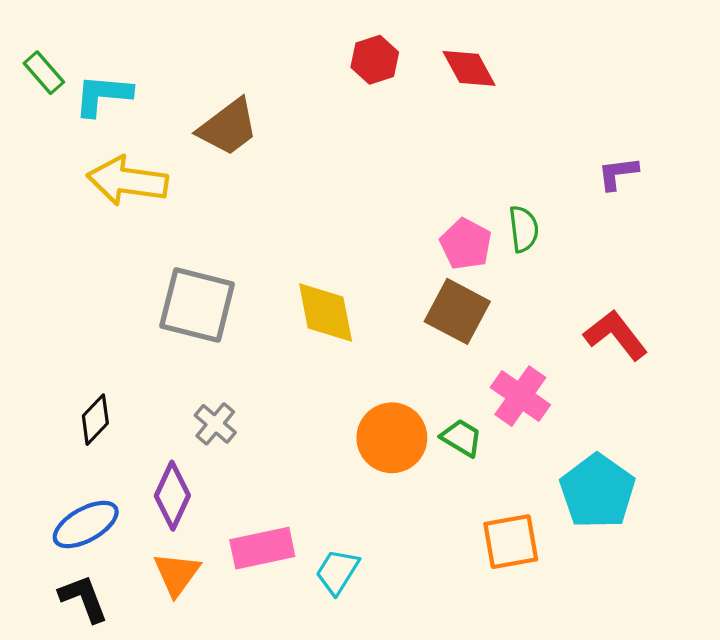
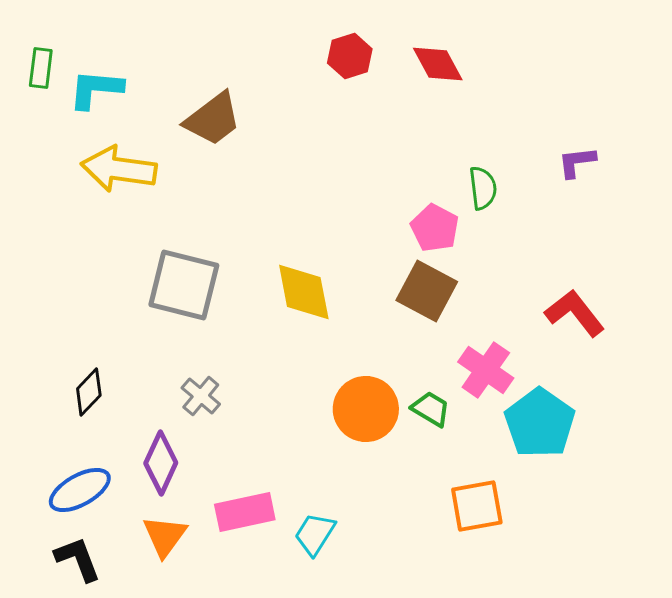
green rectangle: (44, 73) -> (41, 68), turned 48
green semicircle: (524, 229) -> (483, 188), moved
cyan pentagon: (598, 491) -> (540, 423), moved

